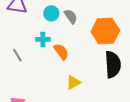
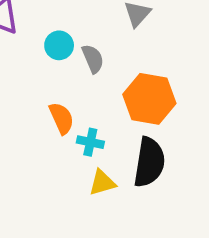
cyan cross: (43, 39) -> (90, 142), moved
yellow triangle: (73, 83) -> (102, 183), moved

